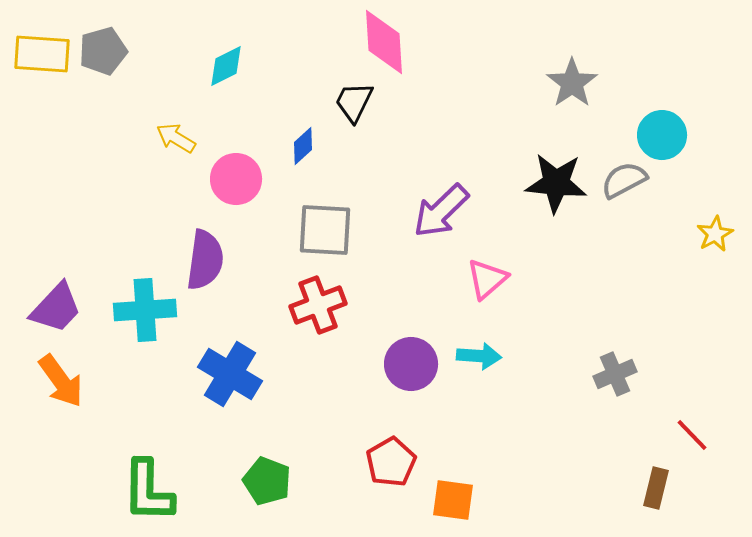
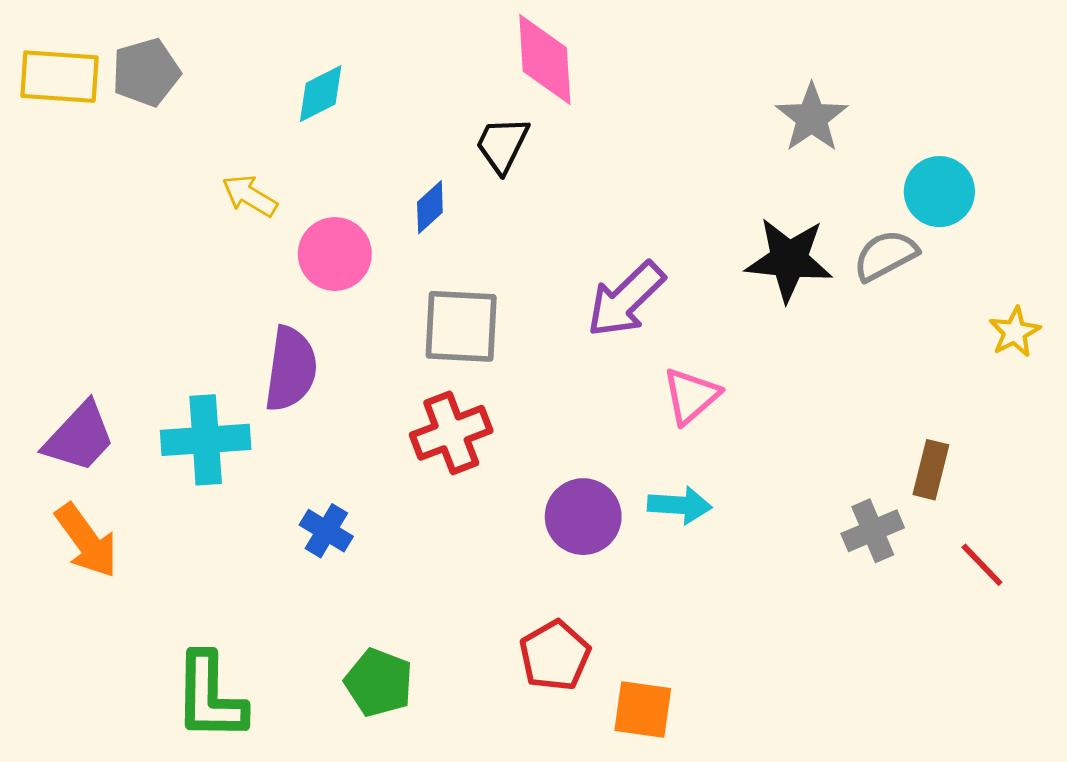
blue cross: (230, 374) -> (326, 531), size x0.6
red line: (692, 435) -> (982, 565), moved
brown rectangle: (656, 488) -> (931, 470), moved

